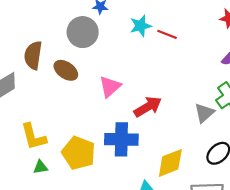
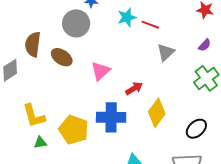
red arrow: (148, 107) -> (134, 88), size x0.7
gray triangle: (204, 113) -> (166, 52), moved
yellow diamond: (170, 163) -> (157, 113), moved, turned -32

